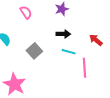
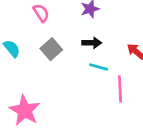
gray square: (34, 51) -> (51, 49), moved

